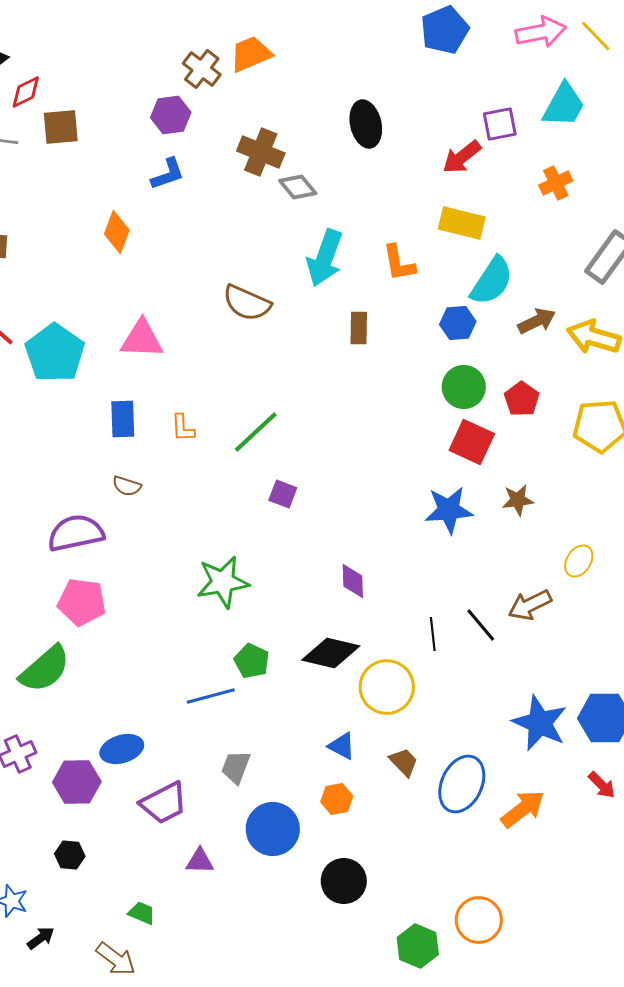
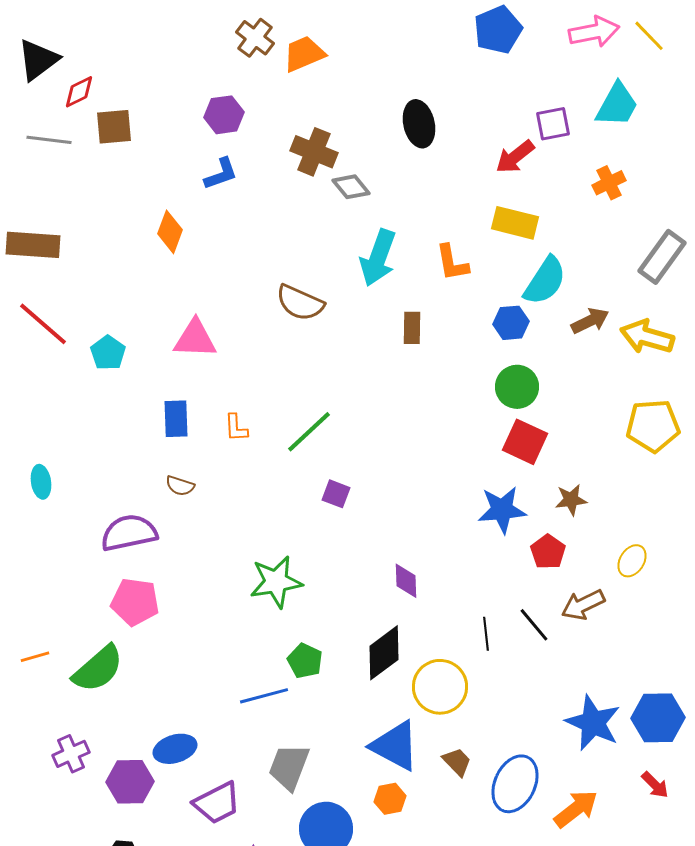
brown cross: (202, 69) -> (255, 38), moved
cyan pentagon: (55, 353) -> (108, 353), size x0.6
red pentagon: (522, 399) -> (548, 552), moved
black diamond: (331, 653) -> (384, 653), turned -50
blue triangle: (342, 746) -> (395, 746), size x1.8
gray trapezoid: (236, 767) -> (289, 767), size x1.4

